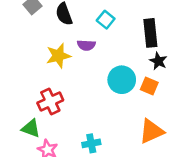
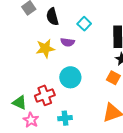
cyan circle: (122, 80) -> (70, 77), moved
red cross: (50, 101) -> (45, 95), moved

